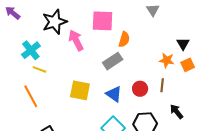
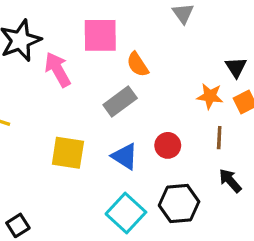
orange semicircle: (124, 39) -> (138, 64), turned 133
brown line: (162, 85) -> (219, 138), moved

